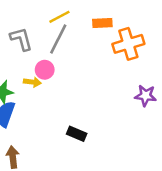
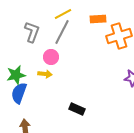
gray L-shape: (21, 39) -> (32, 32), turned 35
yellow arrow: (32, 82) -> (45, 74), moved

